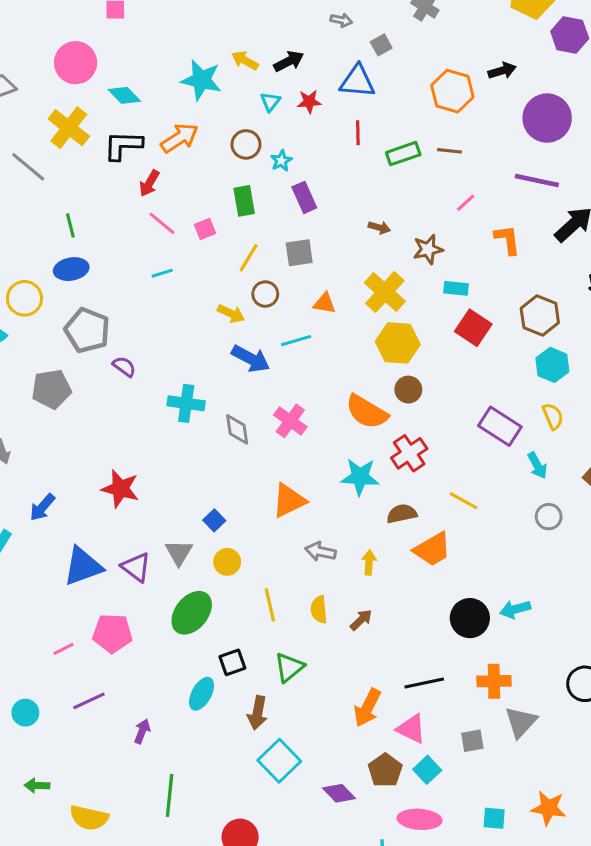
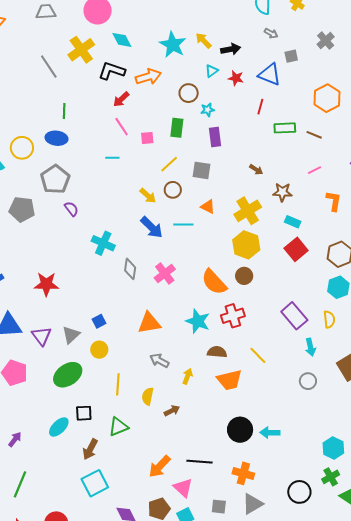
red star: (120, 489) -> (46, 284), turned -30

